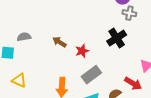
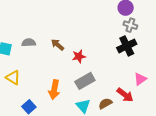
gray semicircle: (24, 37) -> (29, 43), moved
black cross: (117, 38) -> (127, 46), moved

